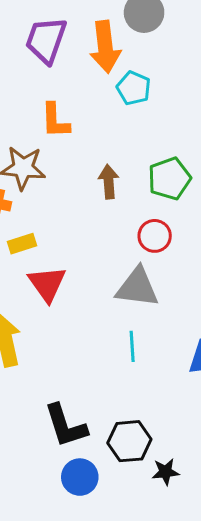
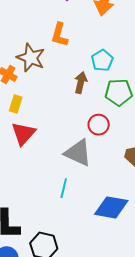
cyan pentagon: (134, 88) -> (102, 60), moved
yellow rectangle: (22, 244) -> (16, 104), turned -72

